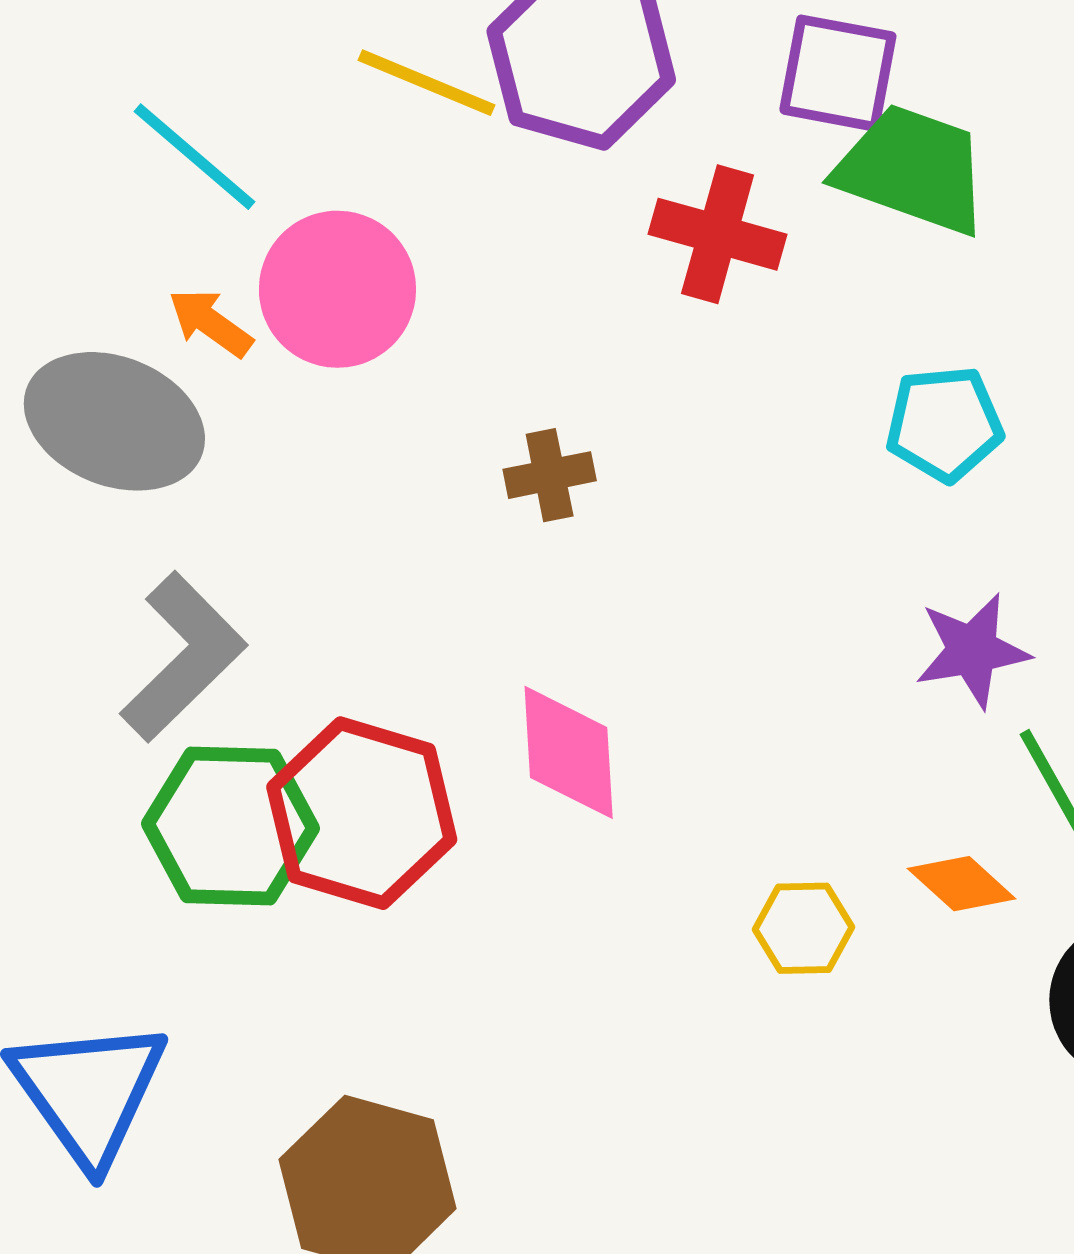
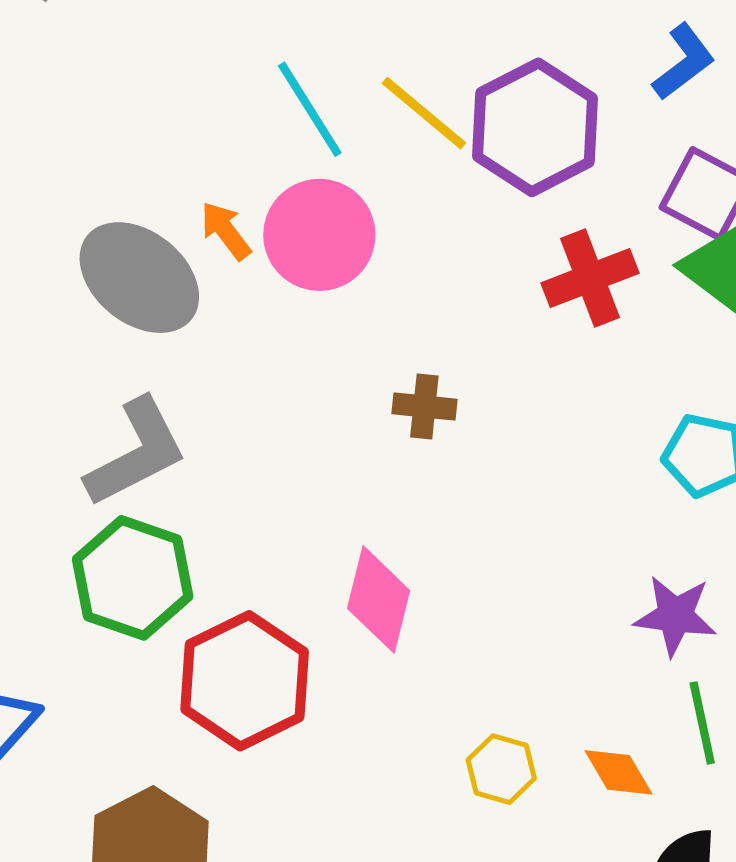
cyan line: (194, 157) -> (310, 109), moved
red cross: (718, 234) -> (590, 278), turned 36
red hexagon: (362, 813) -> (245, 681), moved

